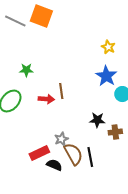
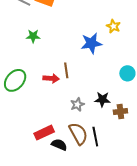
green star: (26, 70) -> (33, 36), moved
blue star: (106, 76) -> (91, 43), moved, turned 30
gray star: (61, 139) -> (77, 104), moved

